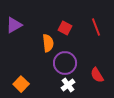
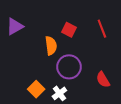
orange square: (21, 84) -> (36, 89), moved
white cross: (68, 85) -> (59, 93), moved

